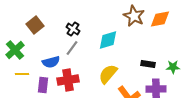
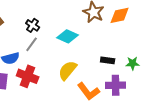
cyan diamond: (108, 40) -> (68, 36), turned 40
red cross: (68, 80) -> (28, 76), turned 30

